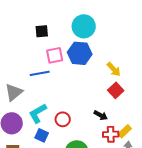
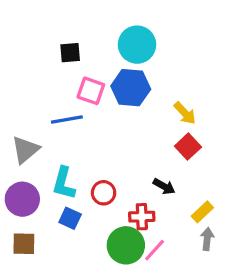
pink square: (55, 55) -> (91, 91), turned 30
cyan L-shape: (38, 113) -> (64, 183), turned -45
red cross: (111, 134) -> (142, 217), moved

